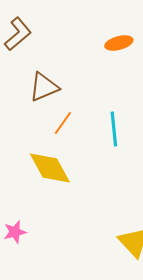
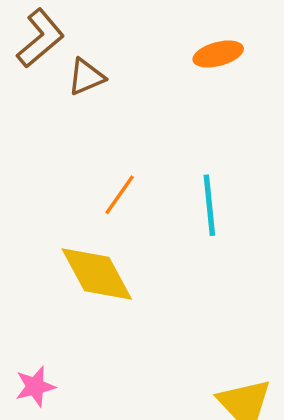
brown triangle: (44, 87) -> (86, 77), moved, size x0.7

